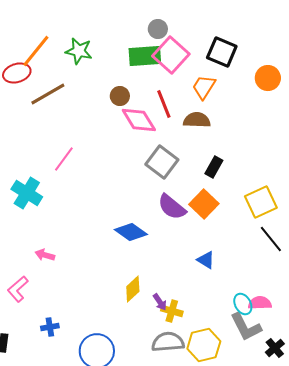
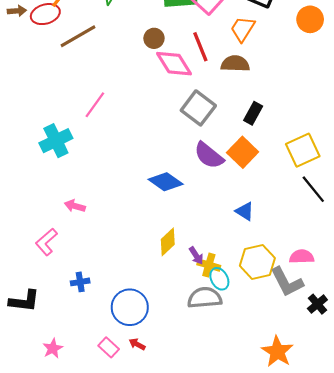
cyan cross: (27, 193) -> (56, 141), turned 32
cyan ellipse: (243, 304) -> (219, 279), moved
yellow hexagon: (204, 345) -> (257, 262), moved

